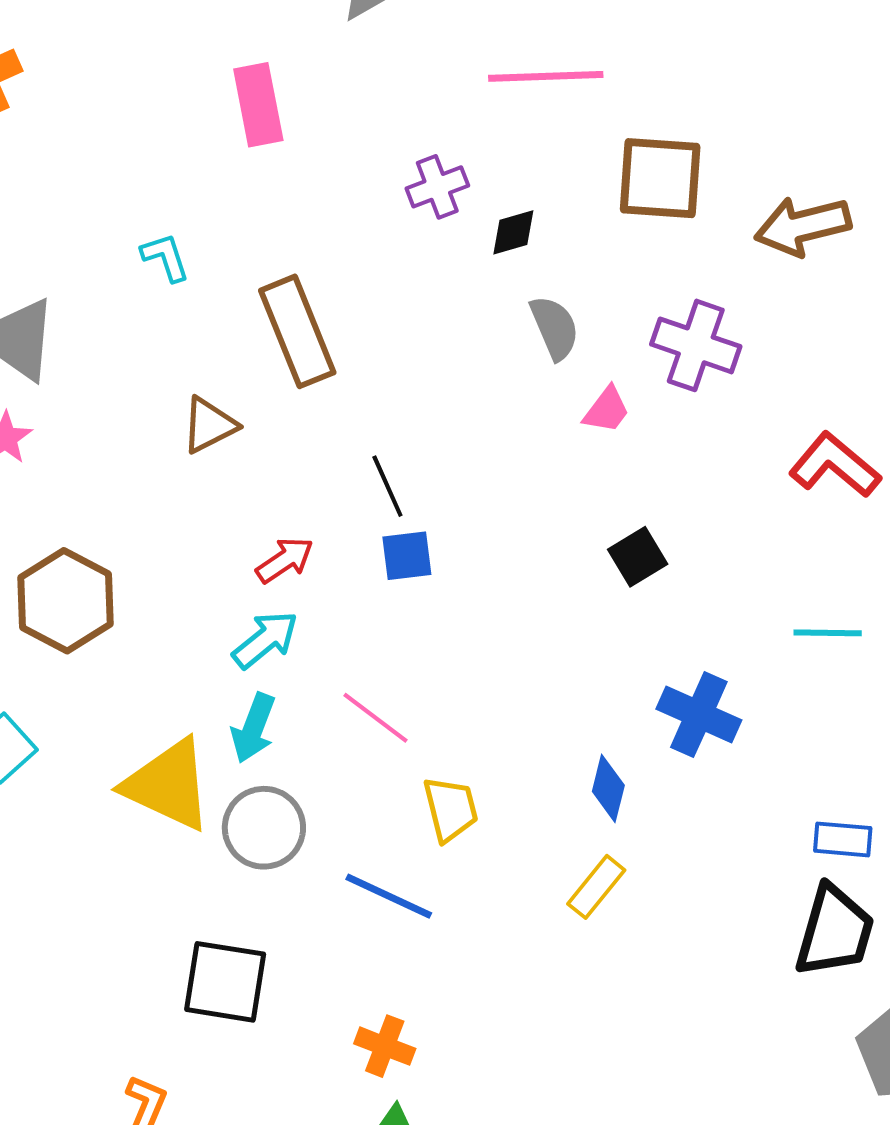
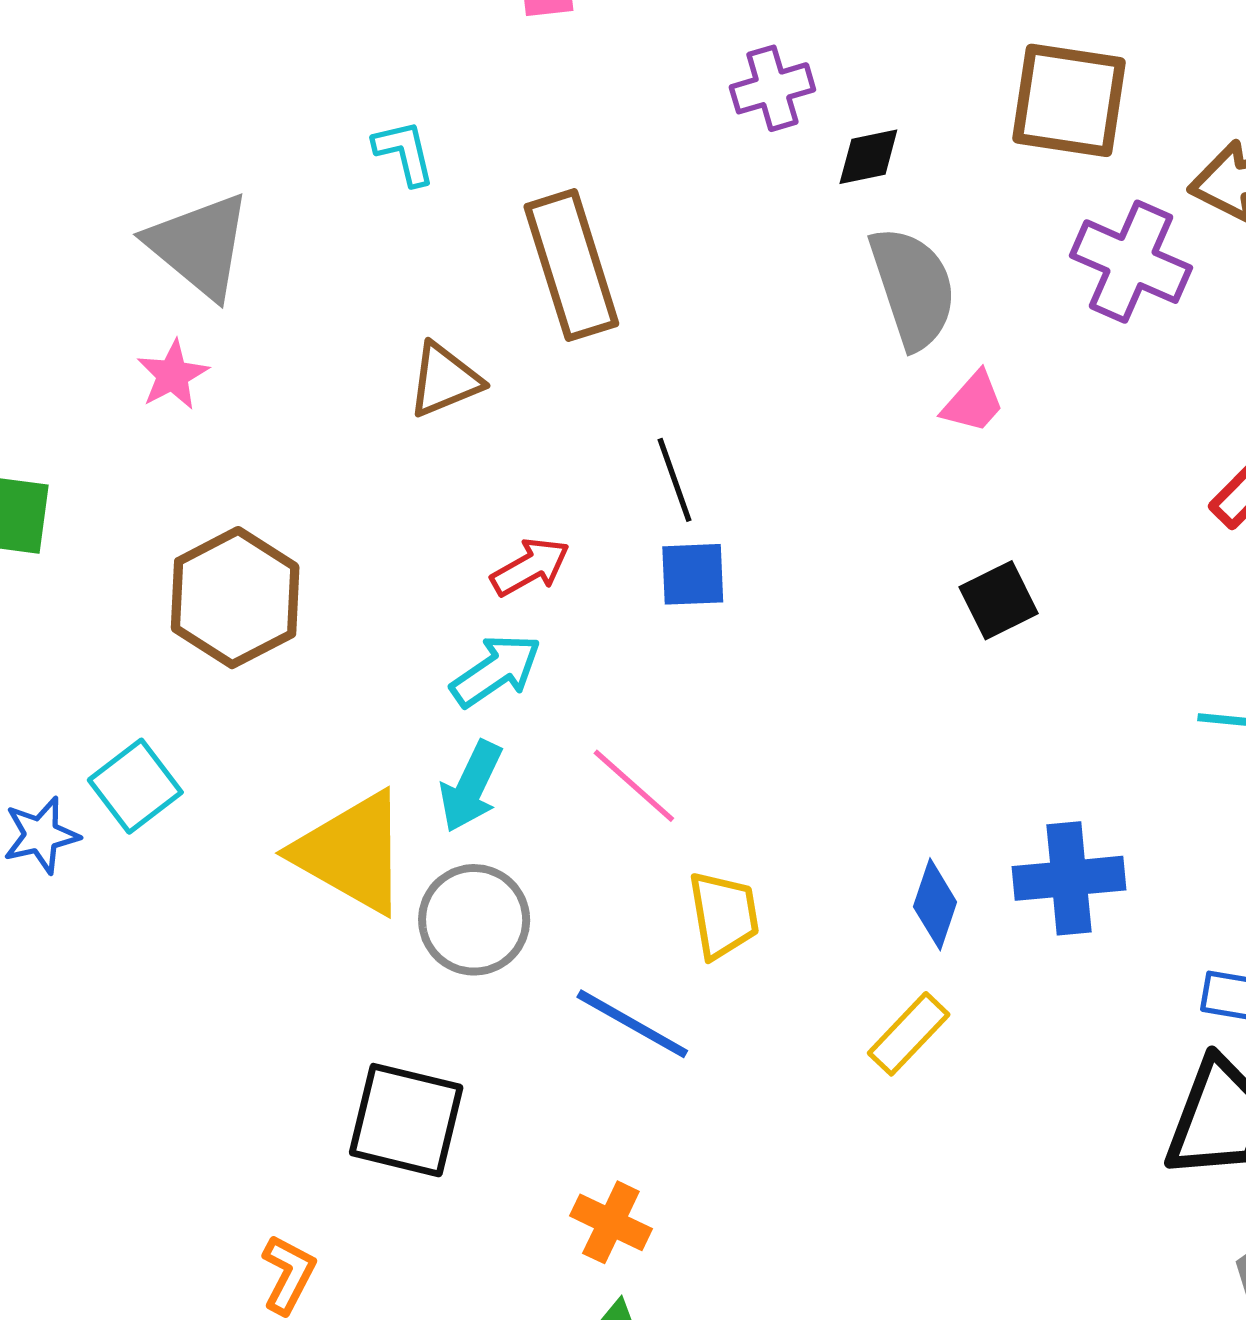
gray semicircle: (555, 328) -> (913, 288), size x1.4
purple cross: (696, 345) -> (1131, 262), moved
blue cross: (699, 714) -> (1069, 878), moved, turned -34

